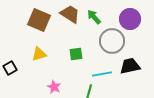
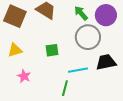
green arrow: (94, 17) -> (81, 13), moved
pink star: (54, 87) -> (24, 76), moved

